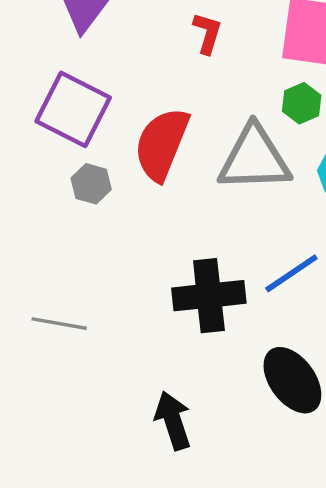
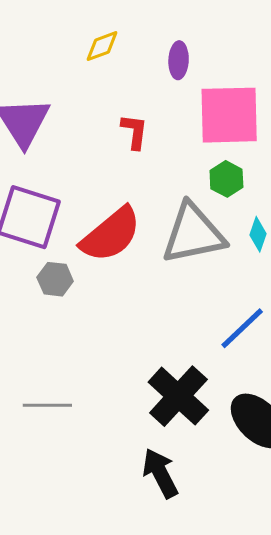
red semicircle: (162, 144) -> (111, 235), turned -142
black cross: (209, 296) -> (178, 396), moved, turned -32

